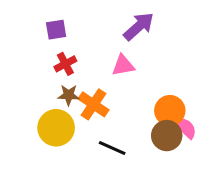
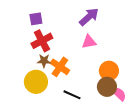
red cross: (65, 64) -> (42, 41), size x1.5
pink triangle: (123, 65) -> (89, 42), moved
pink semicircle: (185, 128) -> (119, 94), moved

